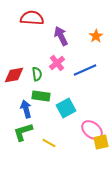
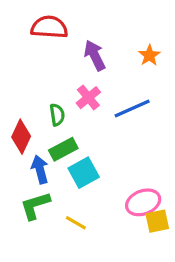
red diamond: (14, 75) -> (21, 137), moved, turned -55
green rectangle: (41, 96) -> (63, 149), turned -36
cyan square: (66, 108) -> (84, 173), moved
pink ellipse: (92, 130) -> (143, 202), turned -60

